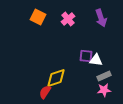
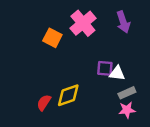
orange square: (38, 17) -> (52, 38), moved
pink cross: (68, 19) -> (83, 23), size x1.5
red semicircle: (45, 92) -> (44, 103), moved

